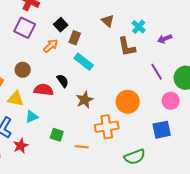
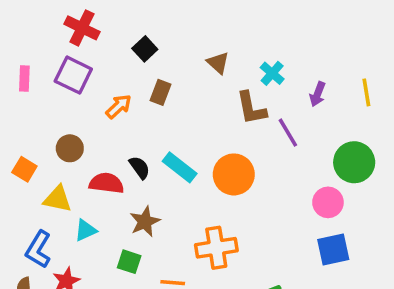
black square: (61, 25) -> (145, 49), moved
purple arrow: (165, 39) -> (318, 94), turned -48
cyan rectangle: (84, 62) -> (180, 167), moved
purple line: (157, 72) -> (288, 133), moved
brown star: (85, 100) -> (145, 222), moved
orange circle: (128, 102) -> (234, 174), moved
blue square: (162, 130) -> (333, 249), moved

